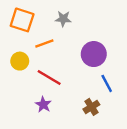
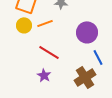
yellow circle: (20, 61) -> (24, 25), moved
brown cross: (91, 107) -> (85, 77), size x1.5

